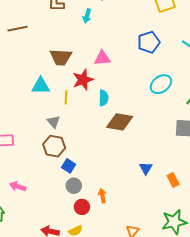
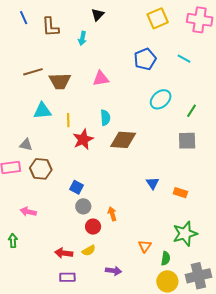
brown line: (18, 29) -> (33, 72), moved
red star: (83, 80) -> (83, 139), moved
gray triangle: (53, 122) -> (26, 145), moved, turned -32
brown hexagon: (54, 146) -> (41, 169), moved
orange rectangle: (173, 180) -> (180, 193), turned -40

